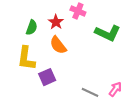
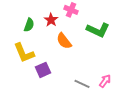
orange semicircle: (58, 45) -> (64, 41), moved
yellow L-shape: (26, 58) -> (24, 53), turned -30

